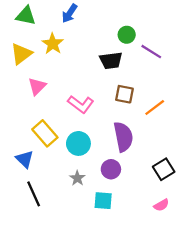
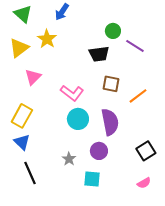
green triangle: (26, 16) -> (23, 14), turned 30
yellow rectangle: (45, 133) -> (22, 116), moved, turned 70
cyan circle: (78, 143) -> (78, 119), moved

